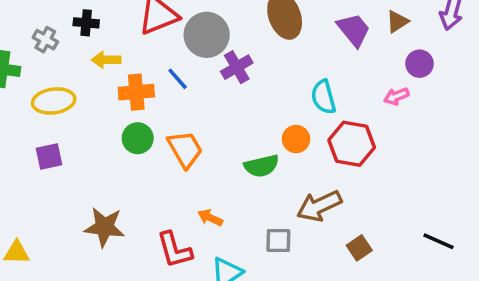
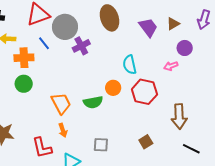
blue line: (178, 79) -> (44, 43), moved
orange trapezoid: (185, 149) -> (61, 103), moved
brown arrow: (319, 206) -> (179, 117), moved, turned -70
orange arrow: (210, 218) -> (63, 130), turned -136
brown square: (359, 248) -> (146, 142), moved

